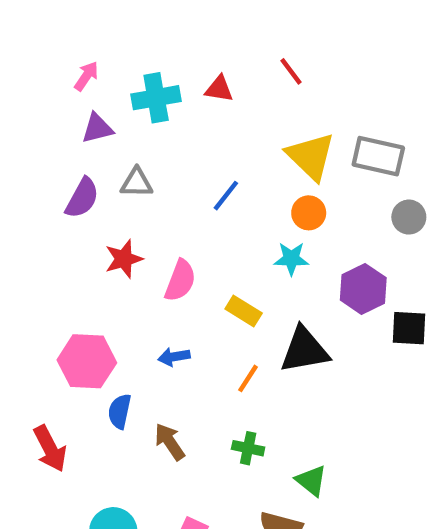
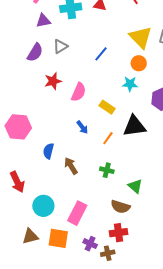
gray triangle: (137, 183) -> (60, 46), turned -35
blue arrow: (174, 357) -> (82, 127), moved, turned -120
pink hexagon: (87, 361) -> (18, 127), moved
red arrow: (50, 448) -> (17, 182), moved

